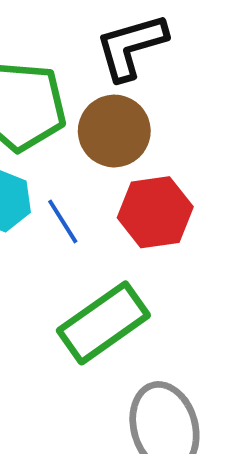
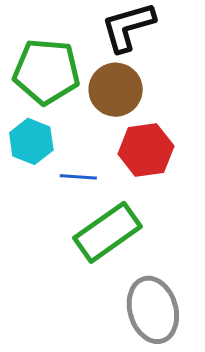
blue line: (63, 221) -> (78, 177), moved, turned -54

